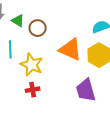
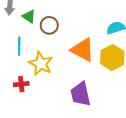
red cross: (33, 90) -> (21, 84), moved
purple trapezoid: (86, 90) -> (81, 94), moved

